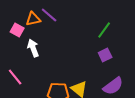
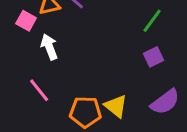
pink line: (15, 77) -> (39, 90), moved

